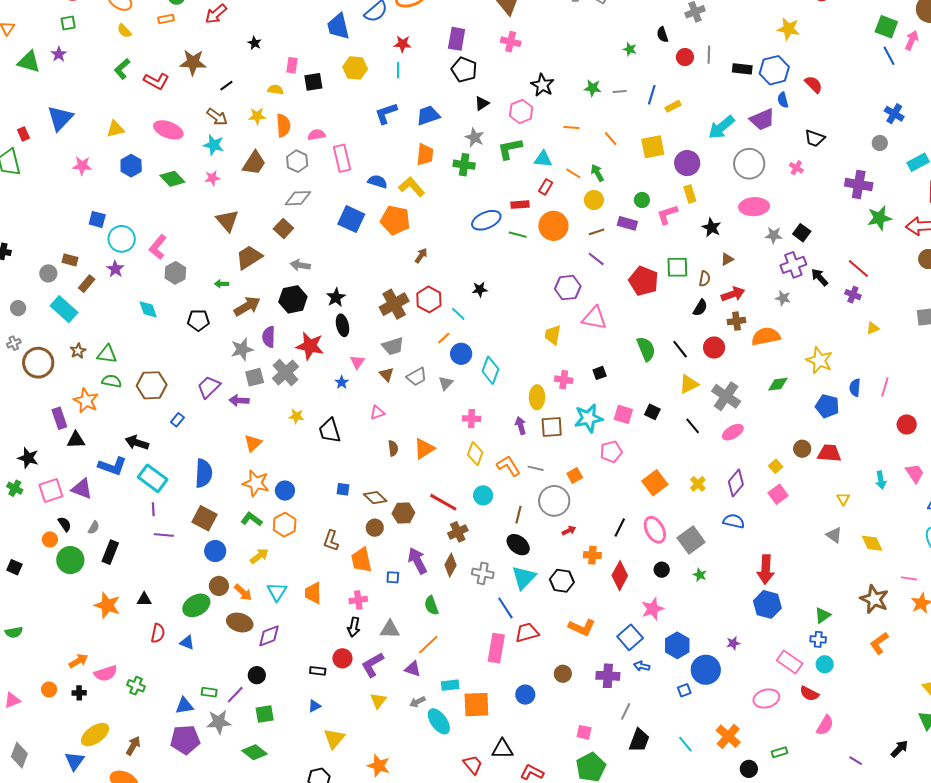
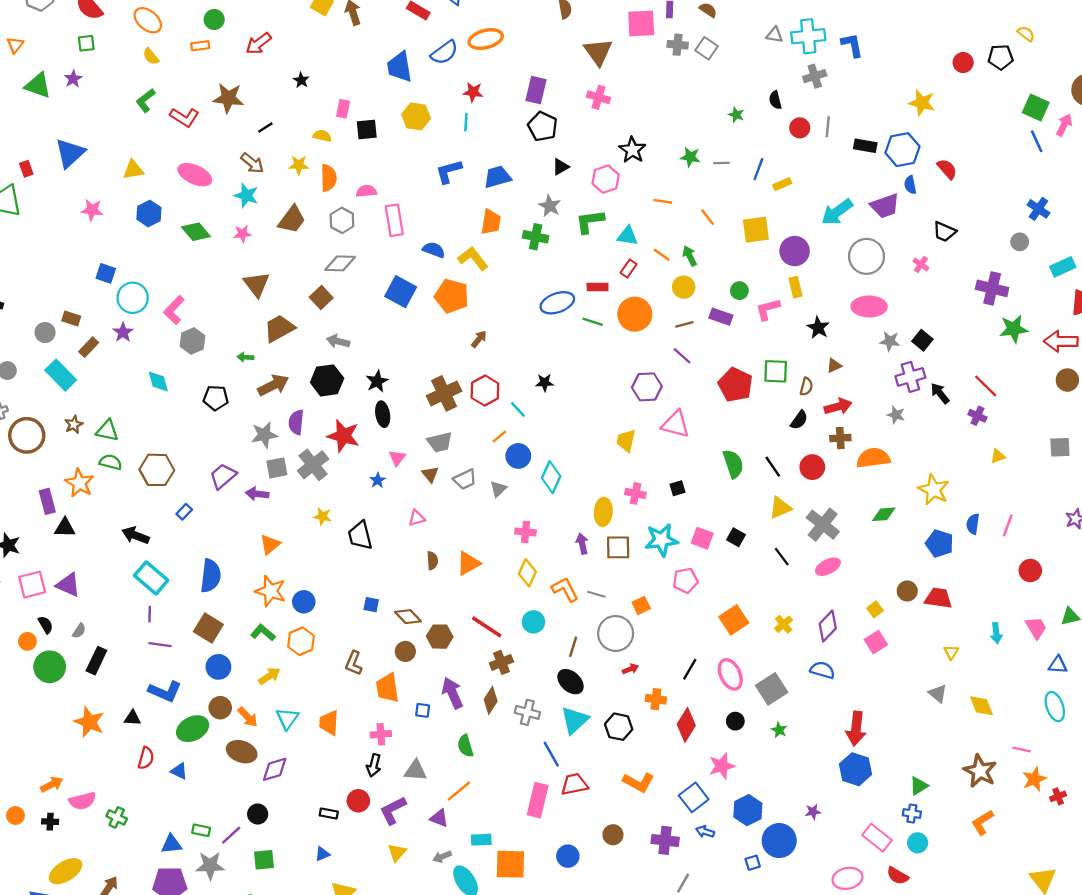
blue L-shape: (112, 466) -> (165, 691), moved

